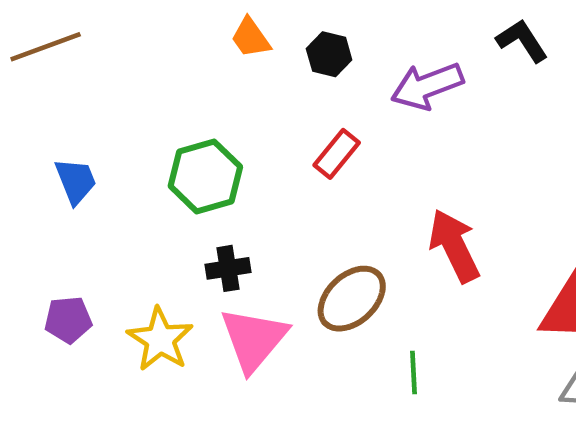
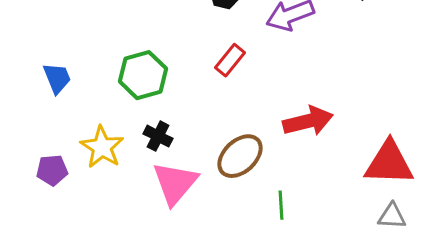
red arrow: (454, 246) -> (308, 121), turned 102
black cross: (228, 268) -> (158, 136), turned 36
yellow star: (160, 339) -> (102, 147), moved

